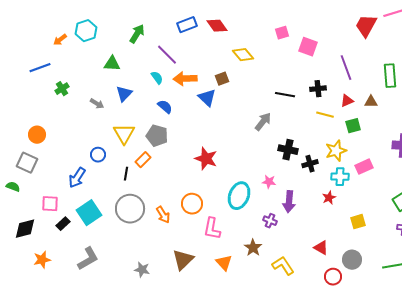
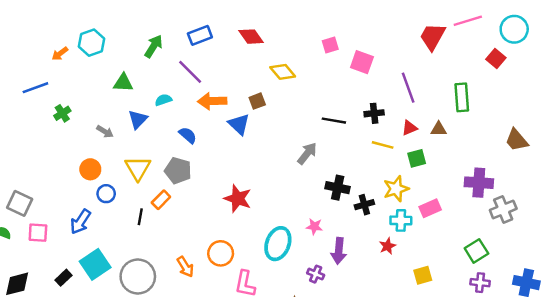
blue rectangle: (187, 25) -> (200, 35), moved
cyan semicircle: (157, 78) -> (163, 100), moved, turned -72
orange circle: (37, 135) -> (90, 169), moved
pink square: (50, 204) -> (38, 233), moved
gray circle: (130, 209) -> (138, 276), moved

